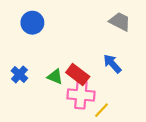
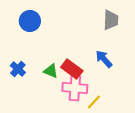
gray trapezoid: (120, 22) -> (111, 20), turned 65

